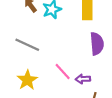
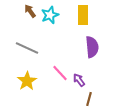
purple arrow: (83, 79) -> (79, 80), turned 56

